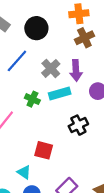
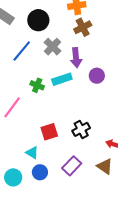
gray cross: (51, 68) -> (52, 47), moved
black cross: (78, 125) -> (81, 129), moved
red square: (44, 150) -> (49, 132), turned -30

